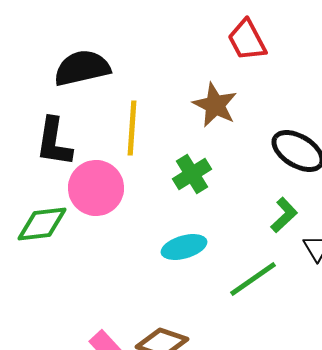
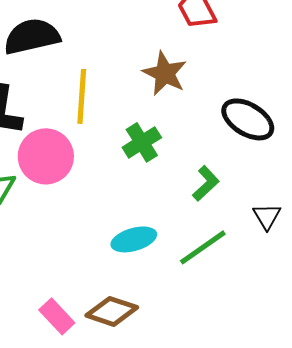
green L-shape: (284, 215) -> (206, 183), moved
cyan ellipse: (184, 247) -> (134, 239), moved

